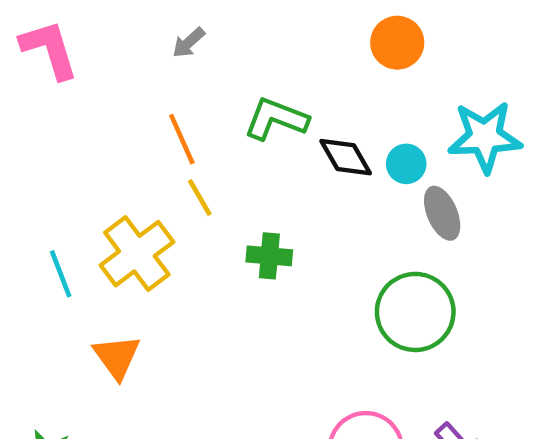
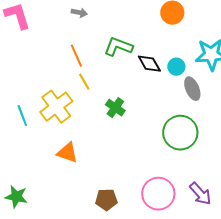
gray arrow: (189, 43) -> (79, 13), turned -126
green cross: (269, 256) -> (115, 108), turned 30
orange triangle: (117, 357) -> (67, 153), moved, turned -35

